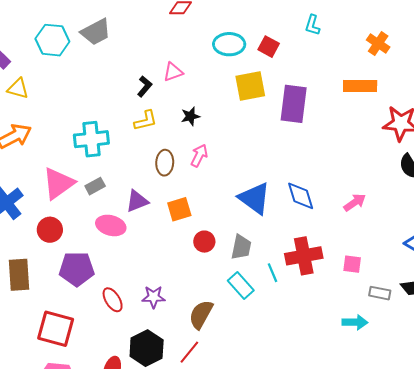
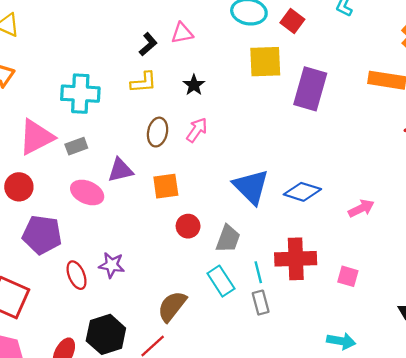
black star: (190, 116) -> (194, 85), turned -30
blue diamond: (301, 196) -> (302, 192), turned -64
gray rectangle: (380, 293) -> (261, 303), moved, turned 55
purple star: (154, 297) -> (112, 265), moved

